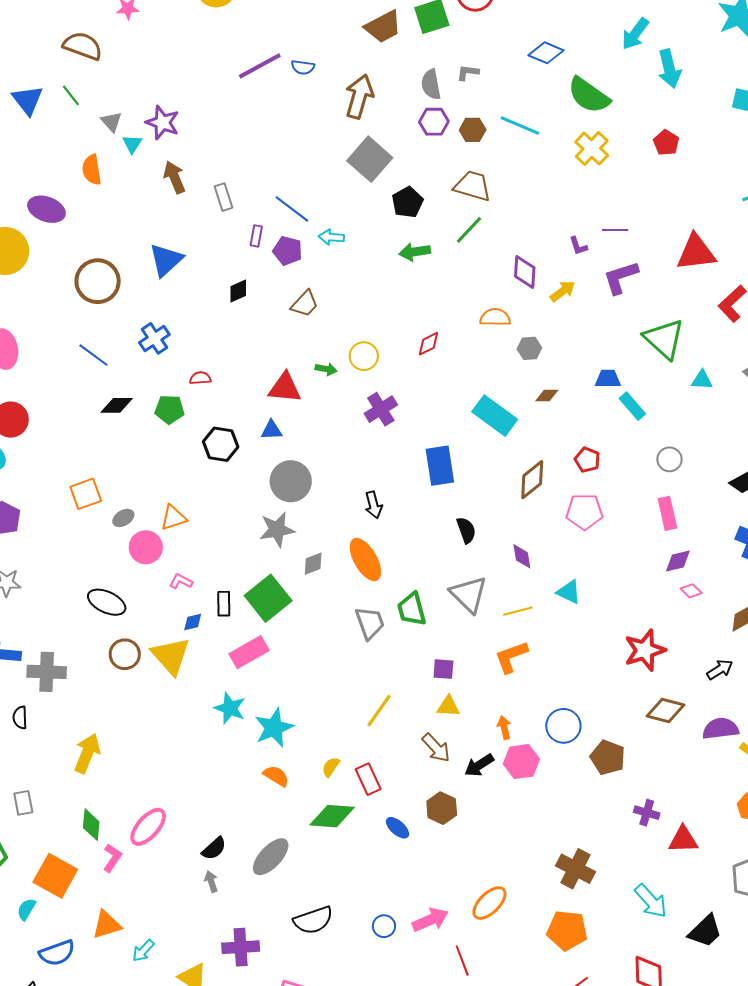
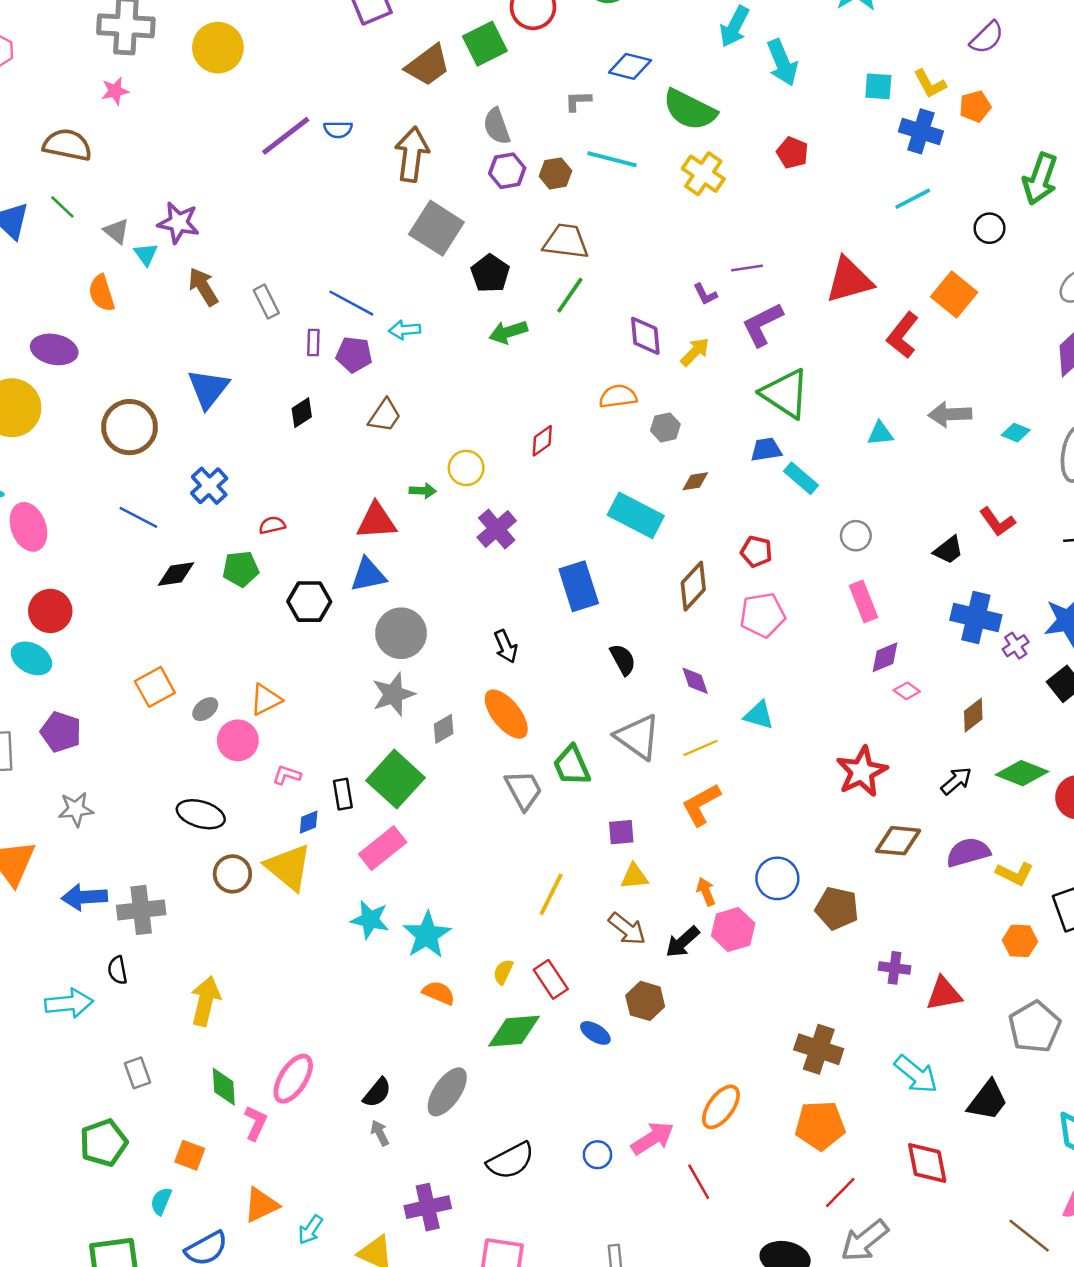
gray L-shape: (468, 72) -> (578, 101), moved
green triangle: (664, 339) -> (785, 394), moved
blue triangle: (272, 430) -> (368, 575), size x1.4
orange square: (55, 876) -> (190, 1155), size x0.6

